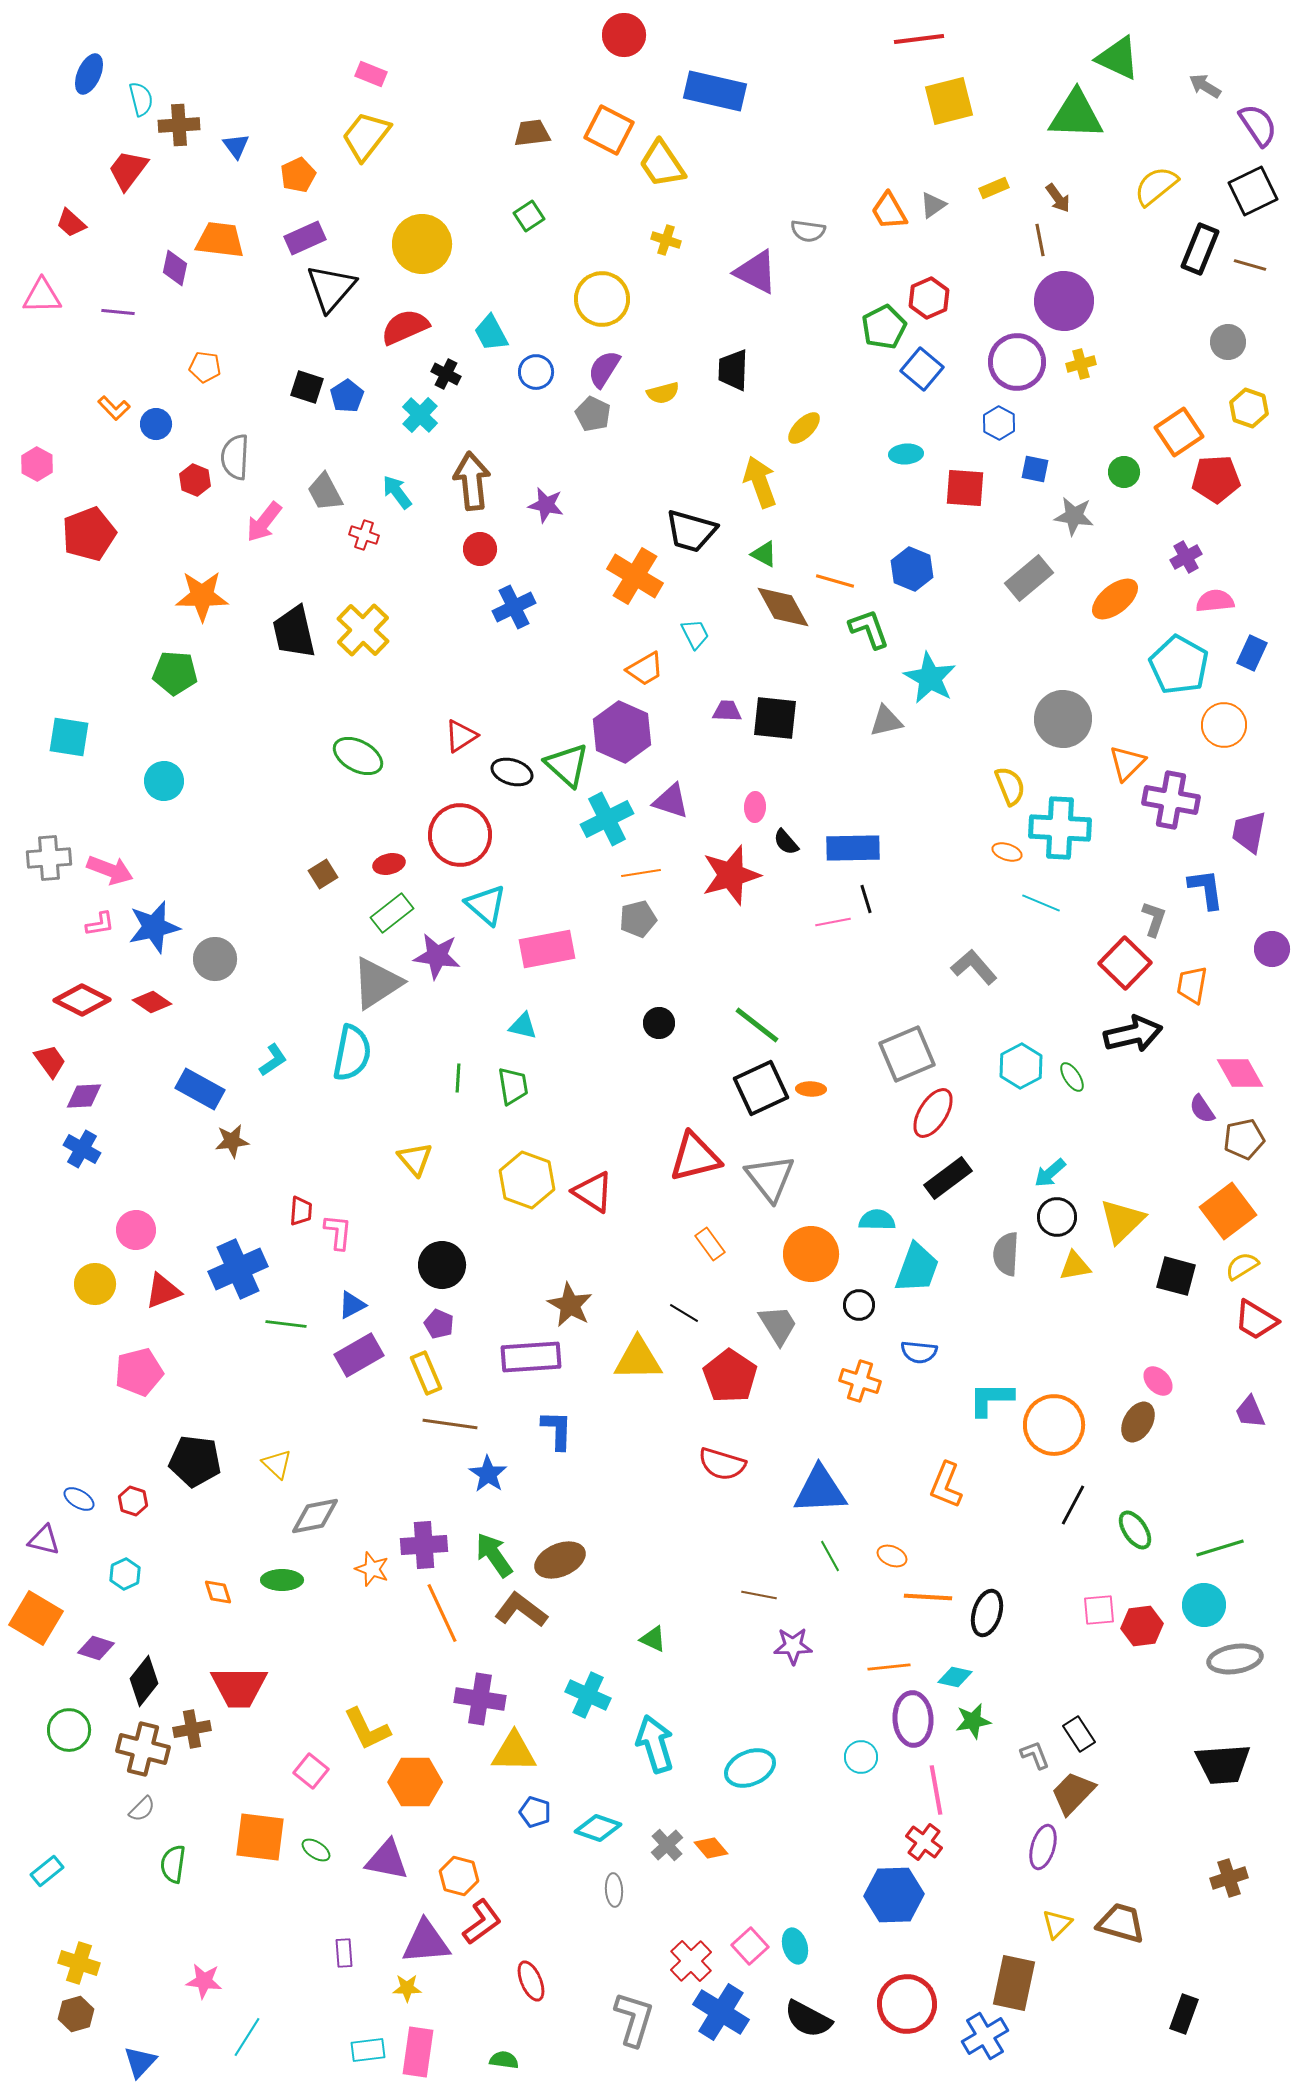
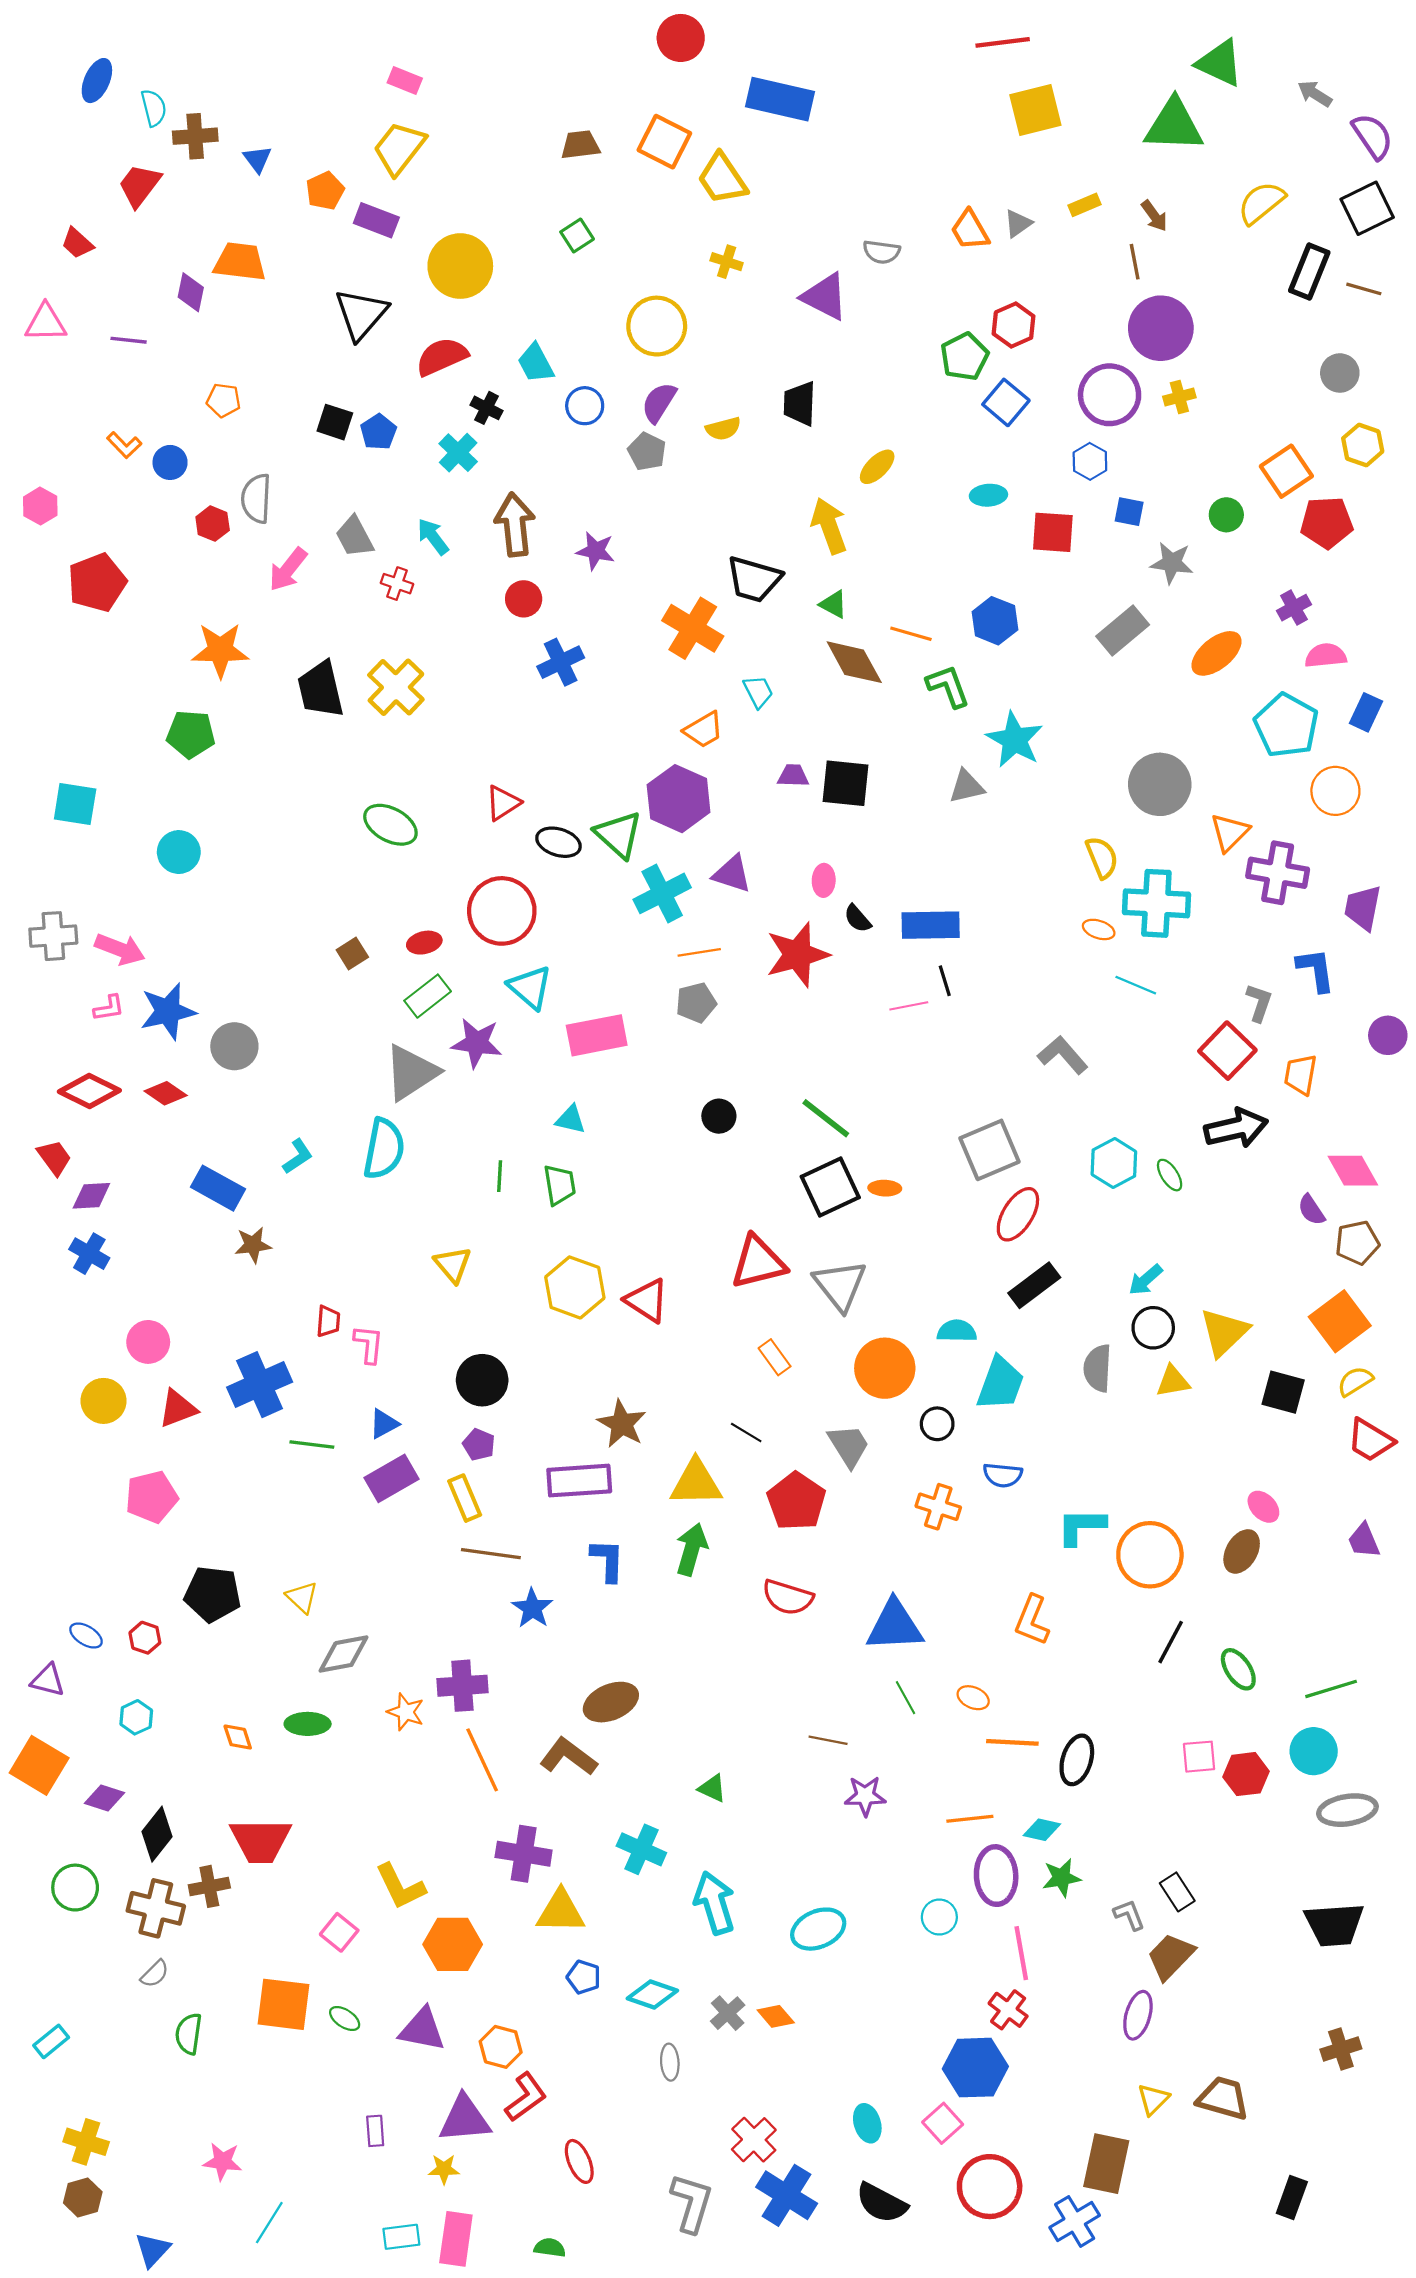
purple rectangle: (305, 238) -> (376, 220), moved, turned 45
green arrow: (494, 1555) -> (692, 1549), moved, turned 51
pink square: (750, 1946) -> (943, 2123), moved

